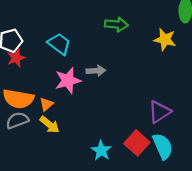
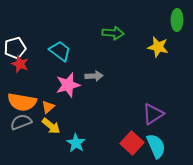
red star: (16, 58) -> (20, 64), turned -30
cyan star: (101, 151) -> (76, 143), moved

